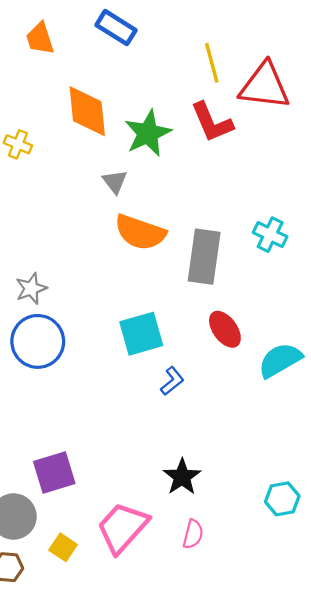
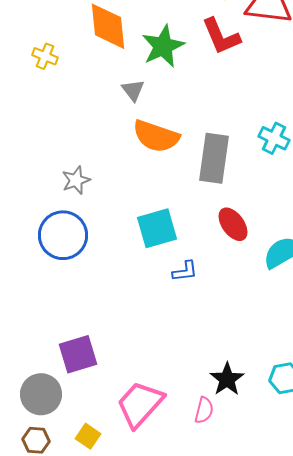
gray star: (31, 289) -> (76, 180), moved
blue L-shape: (172, 381) -> (185, 271), turned 32
black star: (182, 477) -> (227, 379), moved
yellow square: (63, 547) -> (88, 436), moved

